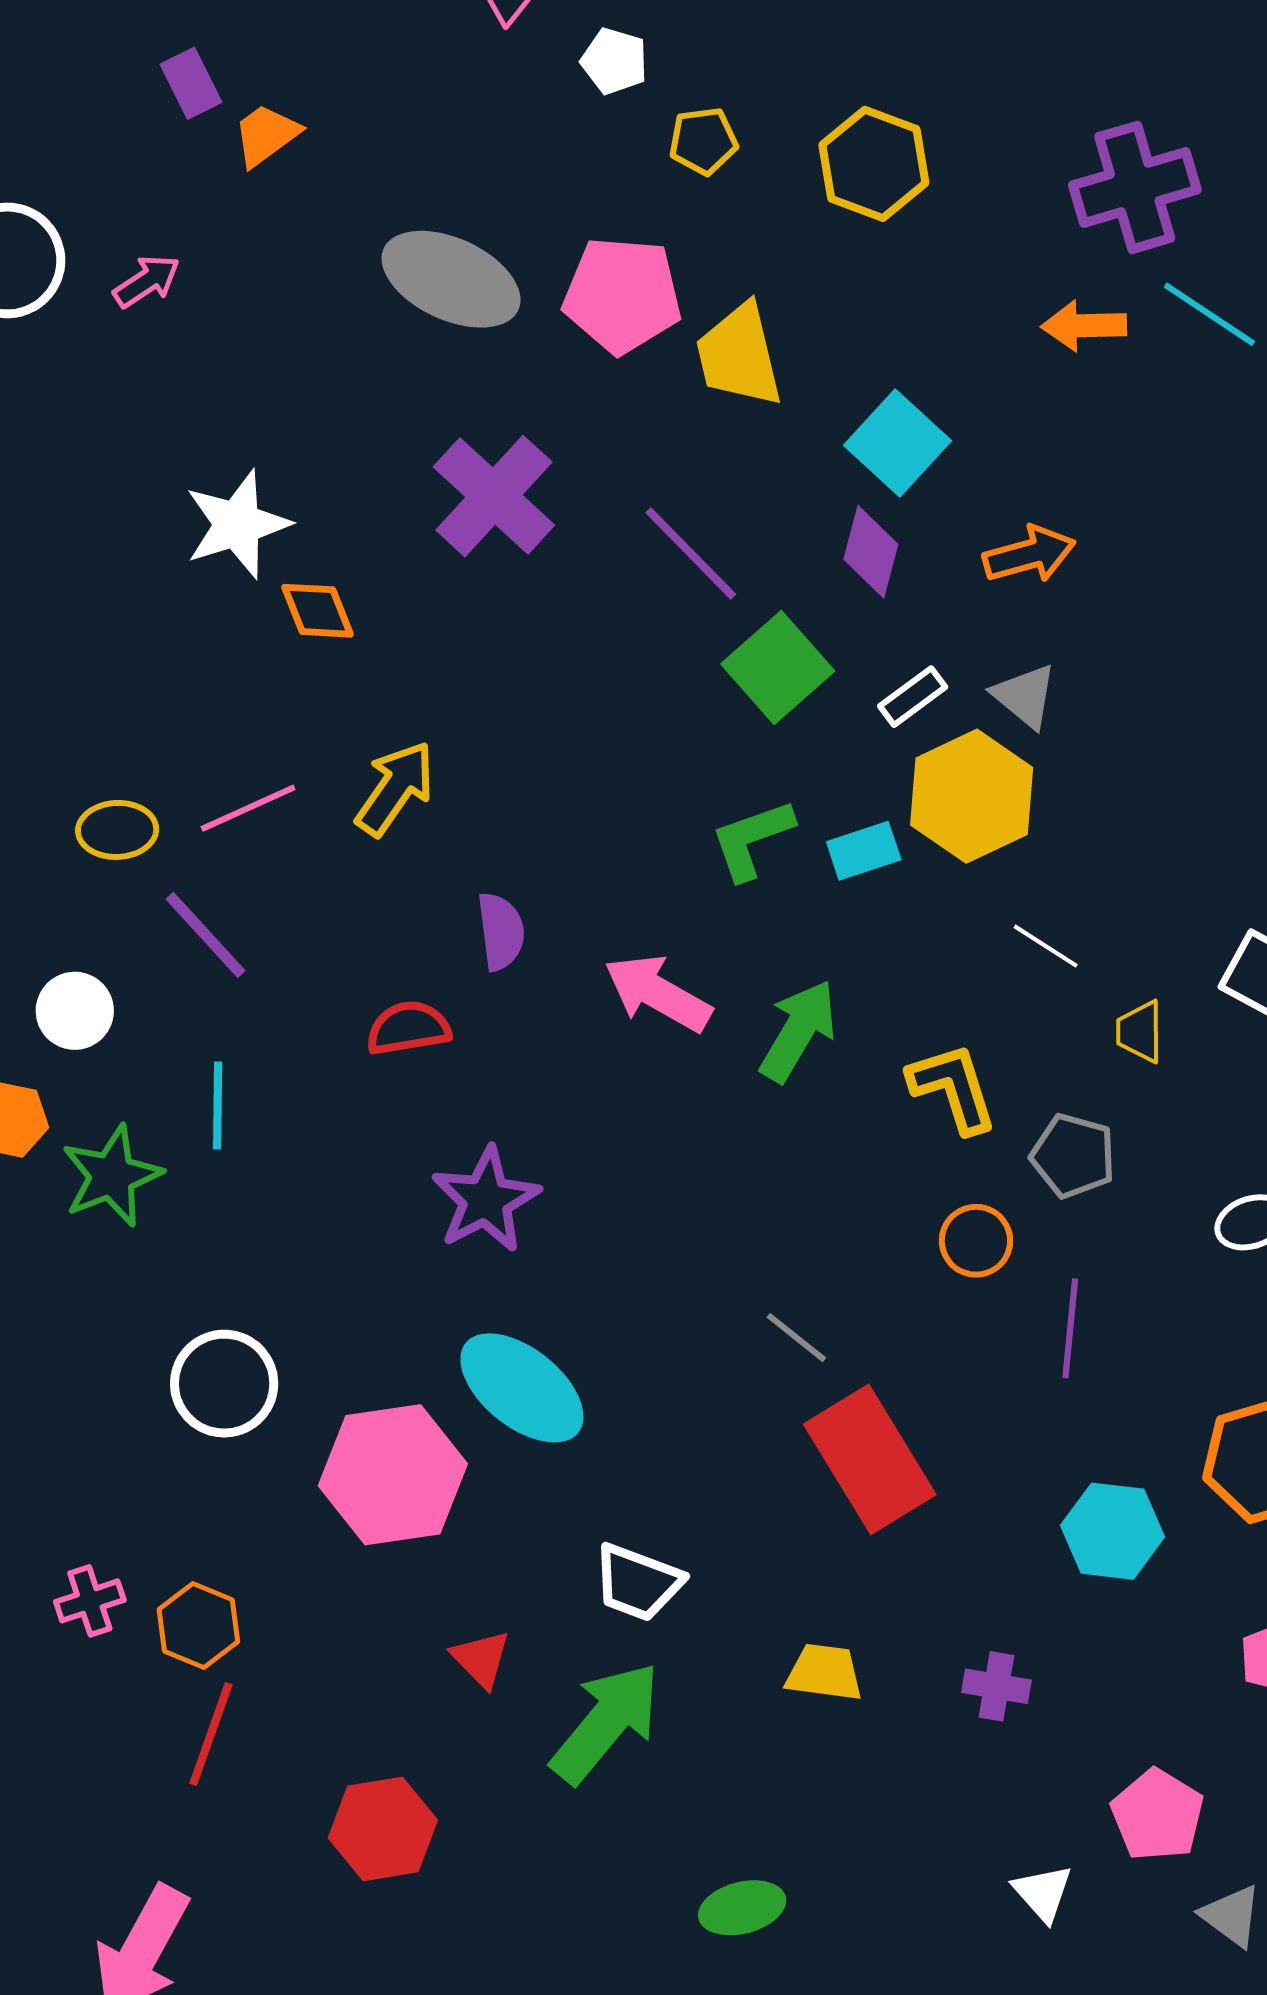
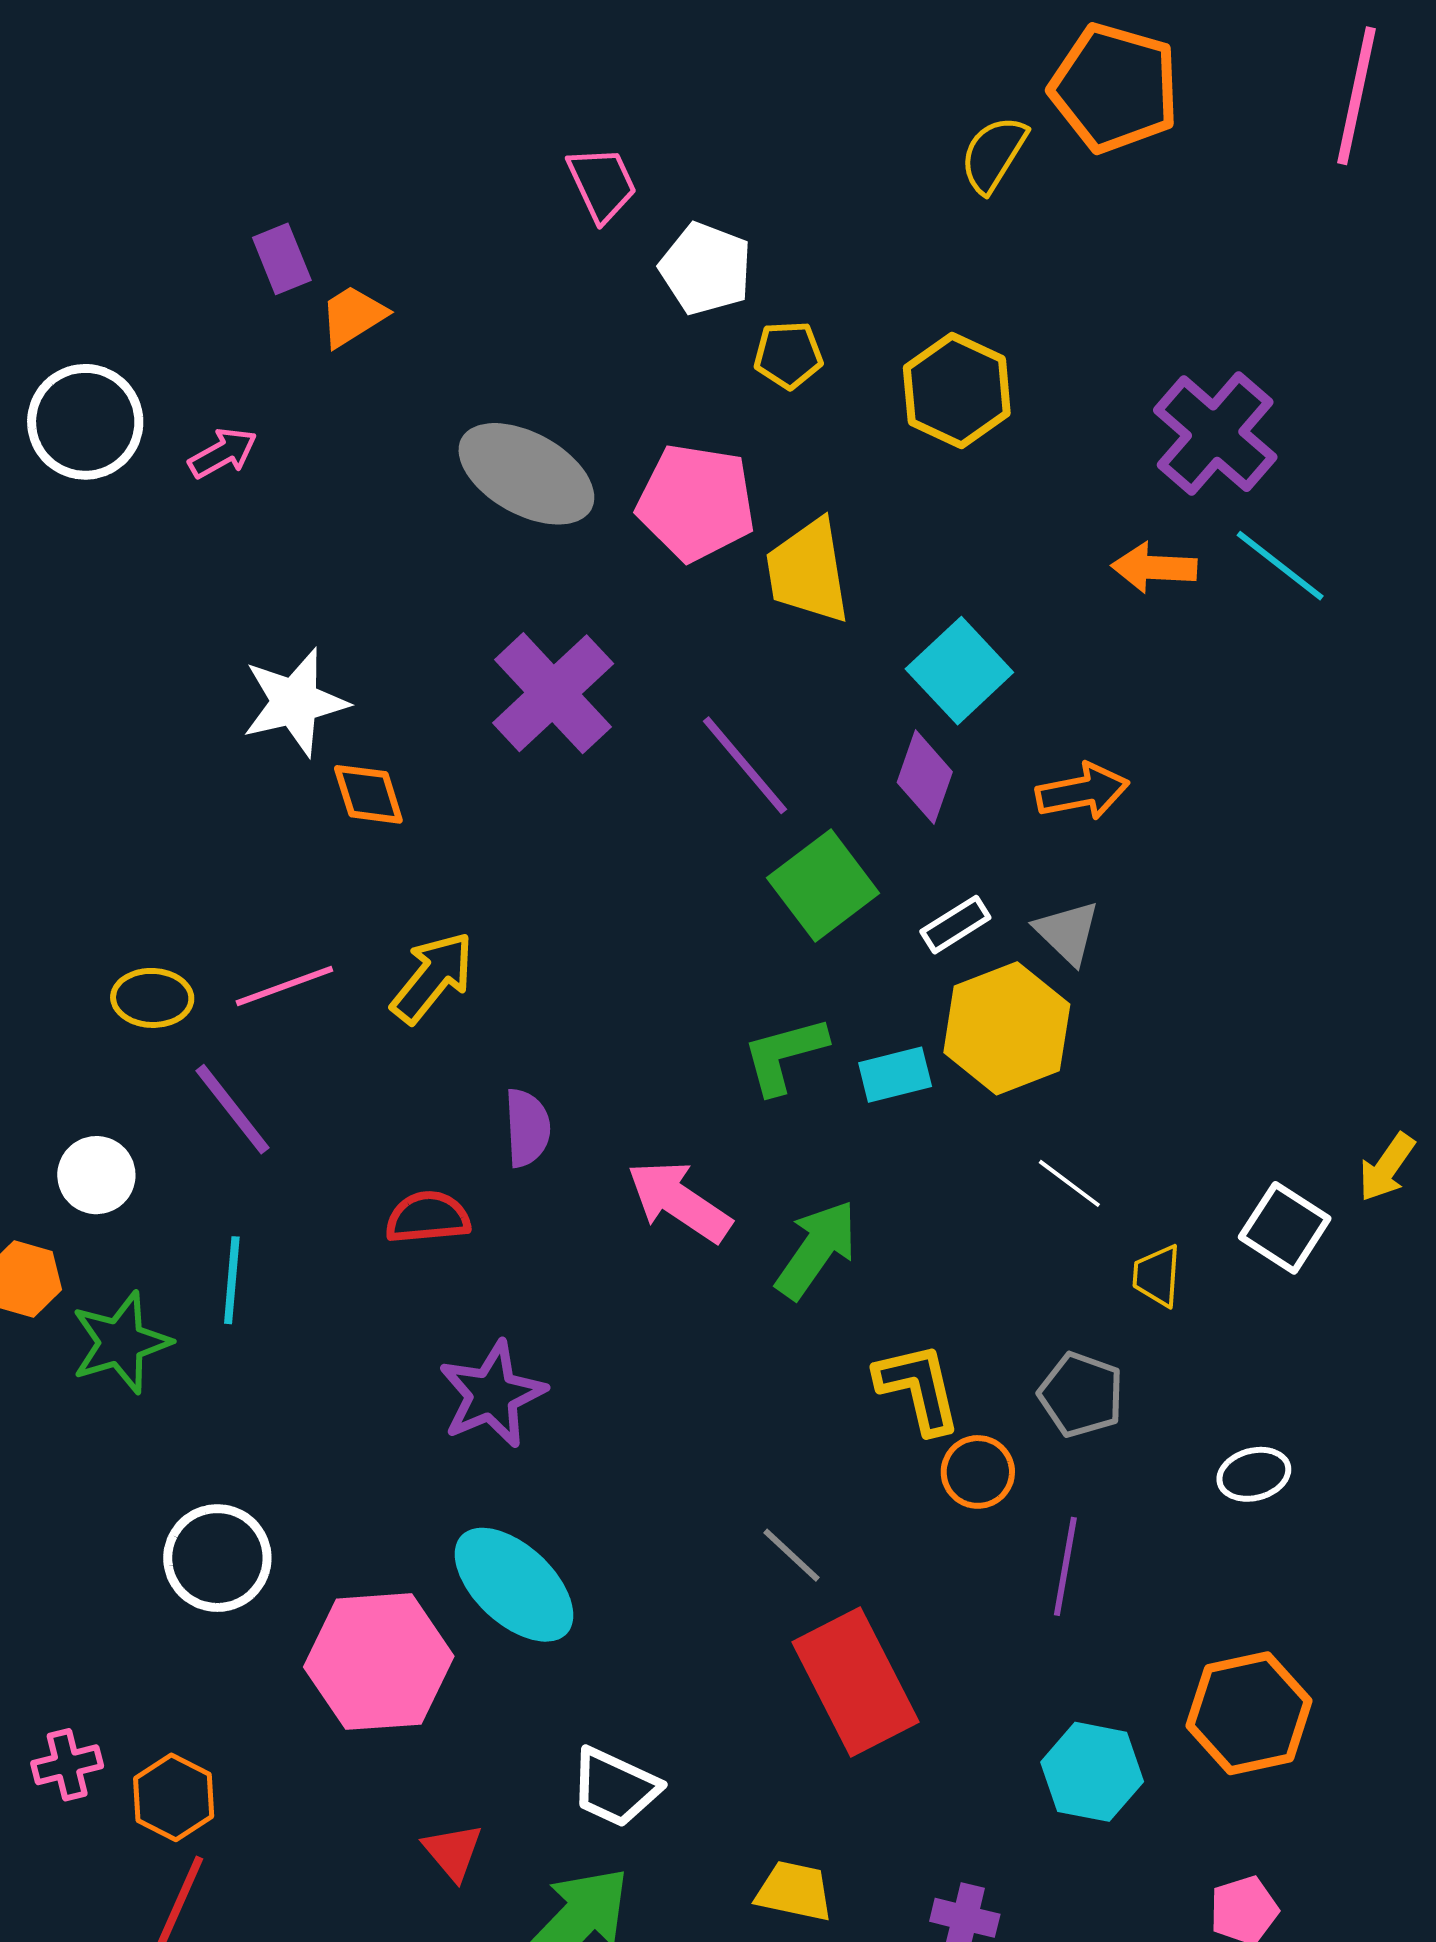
white pentagon: (614, 61) -> (706, 269), size x1.4
purple cross: (1135, 187) -> (1215, 434), turned -37
yellow L-shape: (953, 1088) -> (918, 1388), moved

